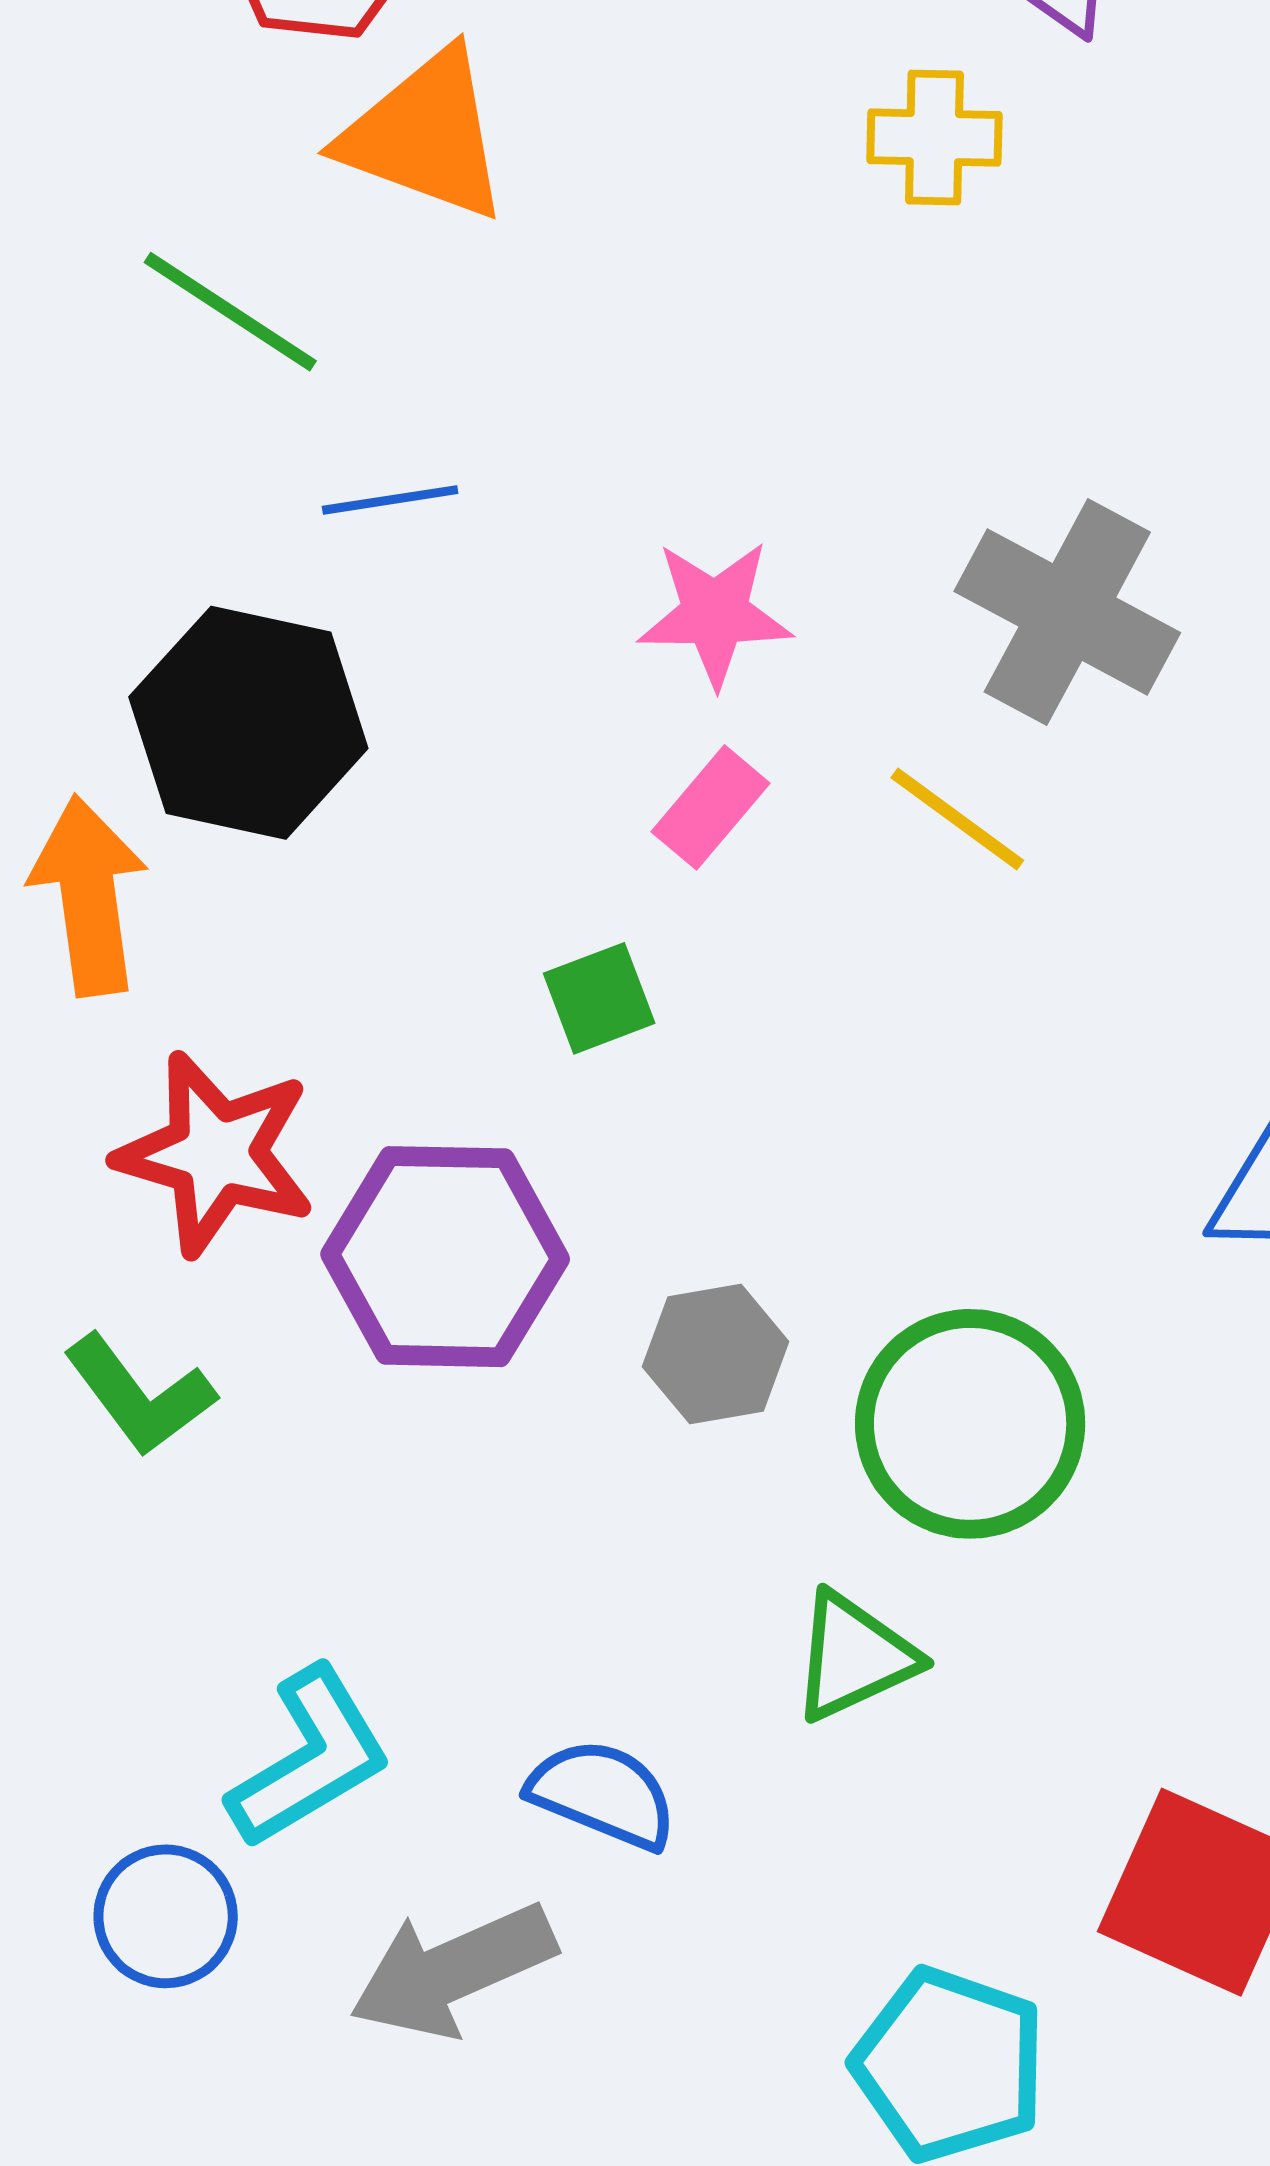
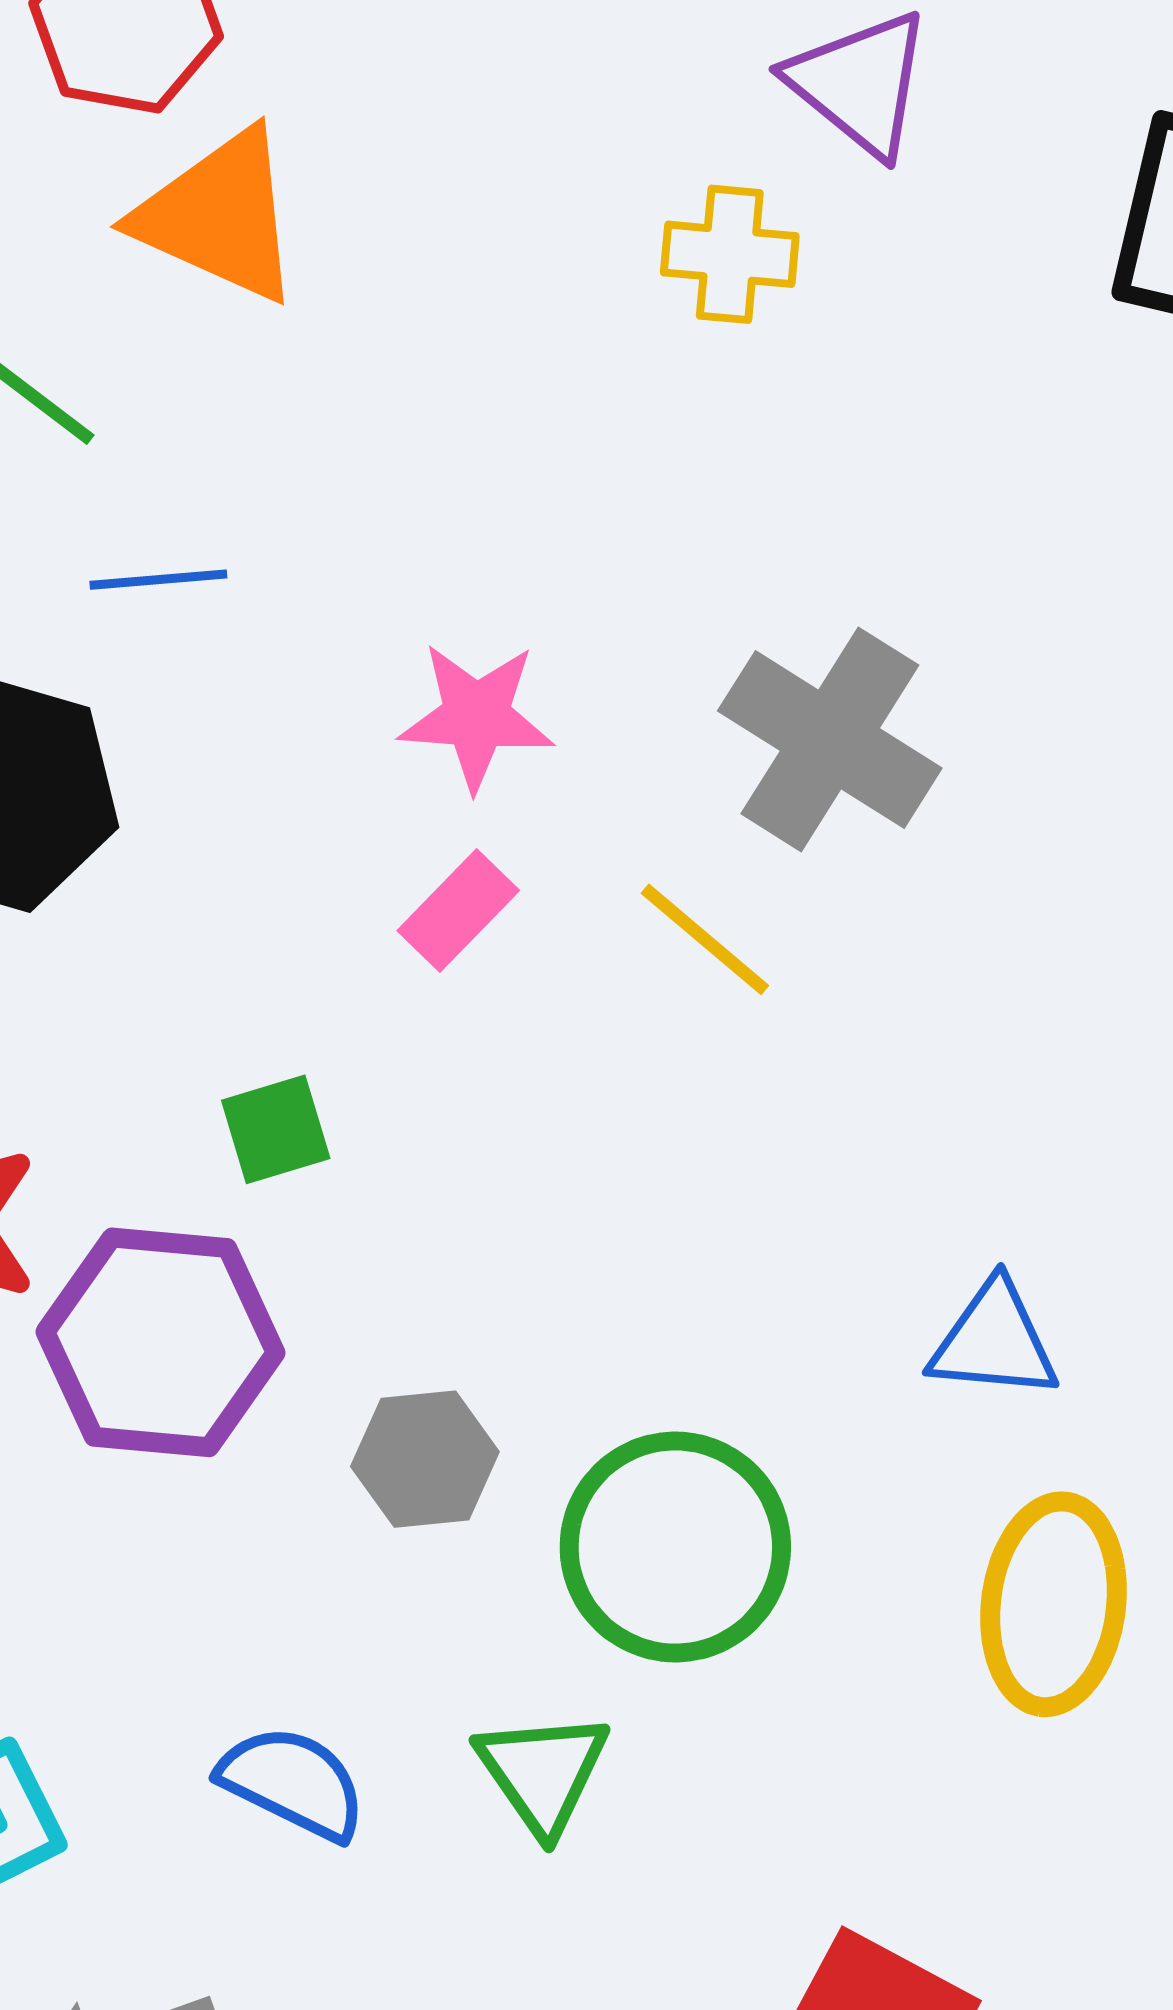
green square: (599, 998) -> (276, 1129), moved
green triangle: (854, 1657) -> (543, 1772), turned -44
blue semicircle: (603, 1794) -> (293, 1783), moved

